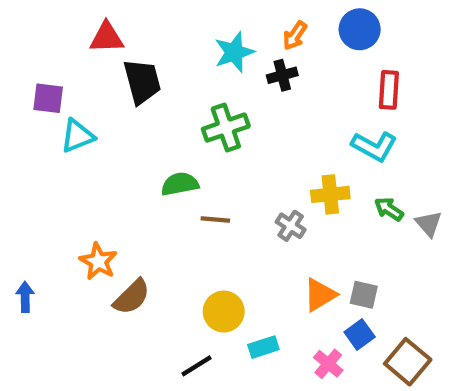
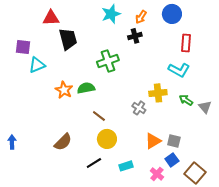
cyan star: (234, 52) -> (111, 14), moved
brown line: (215, 220) -> (99, 116), moved, turned 32
orange star: (98, 261) -> (64, 90), moved
yellow circle: (224, 312) -> (107, 139), moved
black line: (197, 366) -> (94, 163), moved

